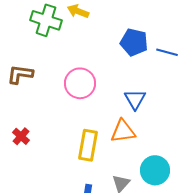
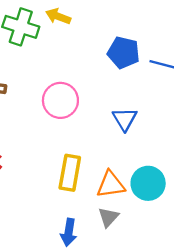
orange triangle: (123, 131) -> (111, 184), moved
cyan circle: (155, 170) -> (148, 183), moved

